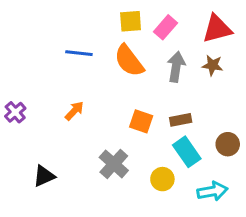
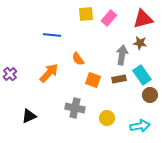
orange semicircle: (129, 61) -> (78, 59), moved, size x0.6
gray arrow: (176, 67) -> (122, 55), moved
orange arrow: (74, 111) -> (49, 73), size x1.5
cyan rectangle: (187, 152) -> (142, 75), moved
gray cross: (114, 164) -> (75, 108), turned -30

